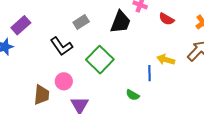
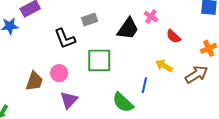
green square: (100, 60) -> (99, 60), turned 32
yellow arrow: (166, 60) -> (164, 66), moved
green semicircle: (133, 95) -> (123, 102), size x1.6

